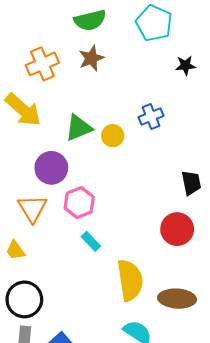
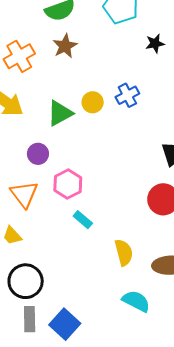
yellow circle: (113, 136) -> (93, 102), moved
purple circle: (51, 168) -> (38, 154), size x0.7
yellow semicircle: (130, 280) -> (124, 252), size x0.7

